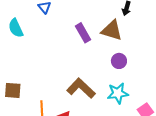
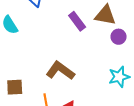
purple circle: (119, 61) -> (119, 37), moved
brown L-shape: (81, 88) -> (60, 71), moved

